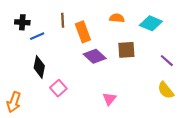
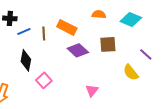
brown line: (63, 20) -> (44, 33), moved
orange rectangle: (83, 32) -> (67, 27), turned -42
yellow semicircle: (166, 90) -> (131, 72), moved

